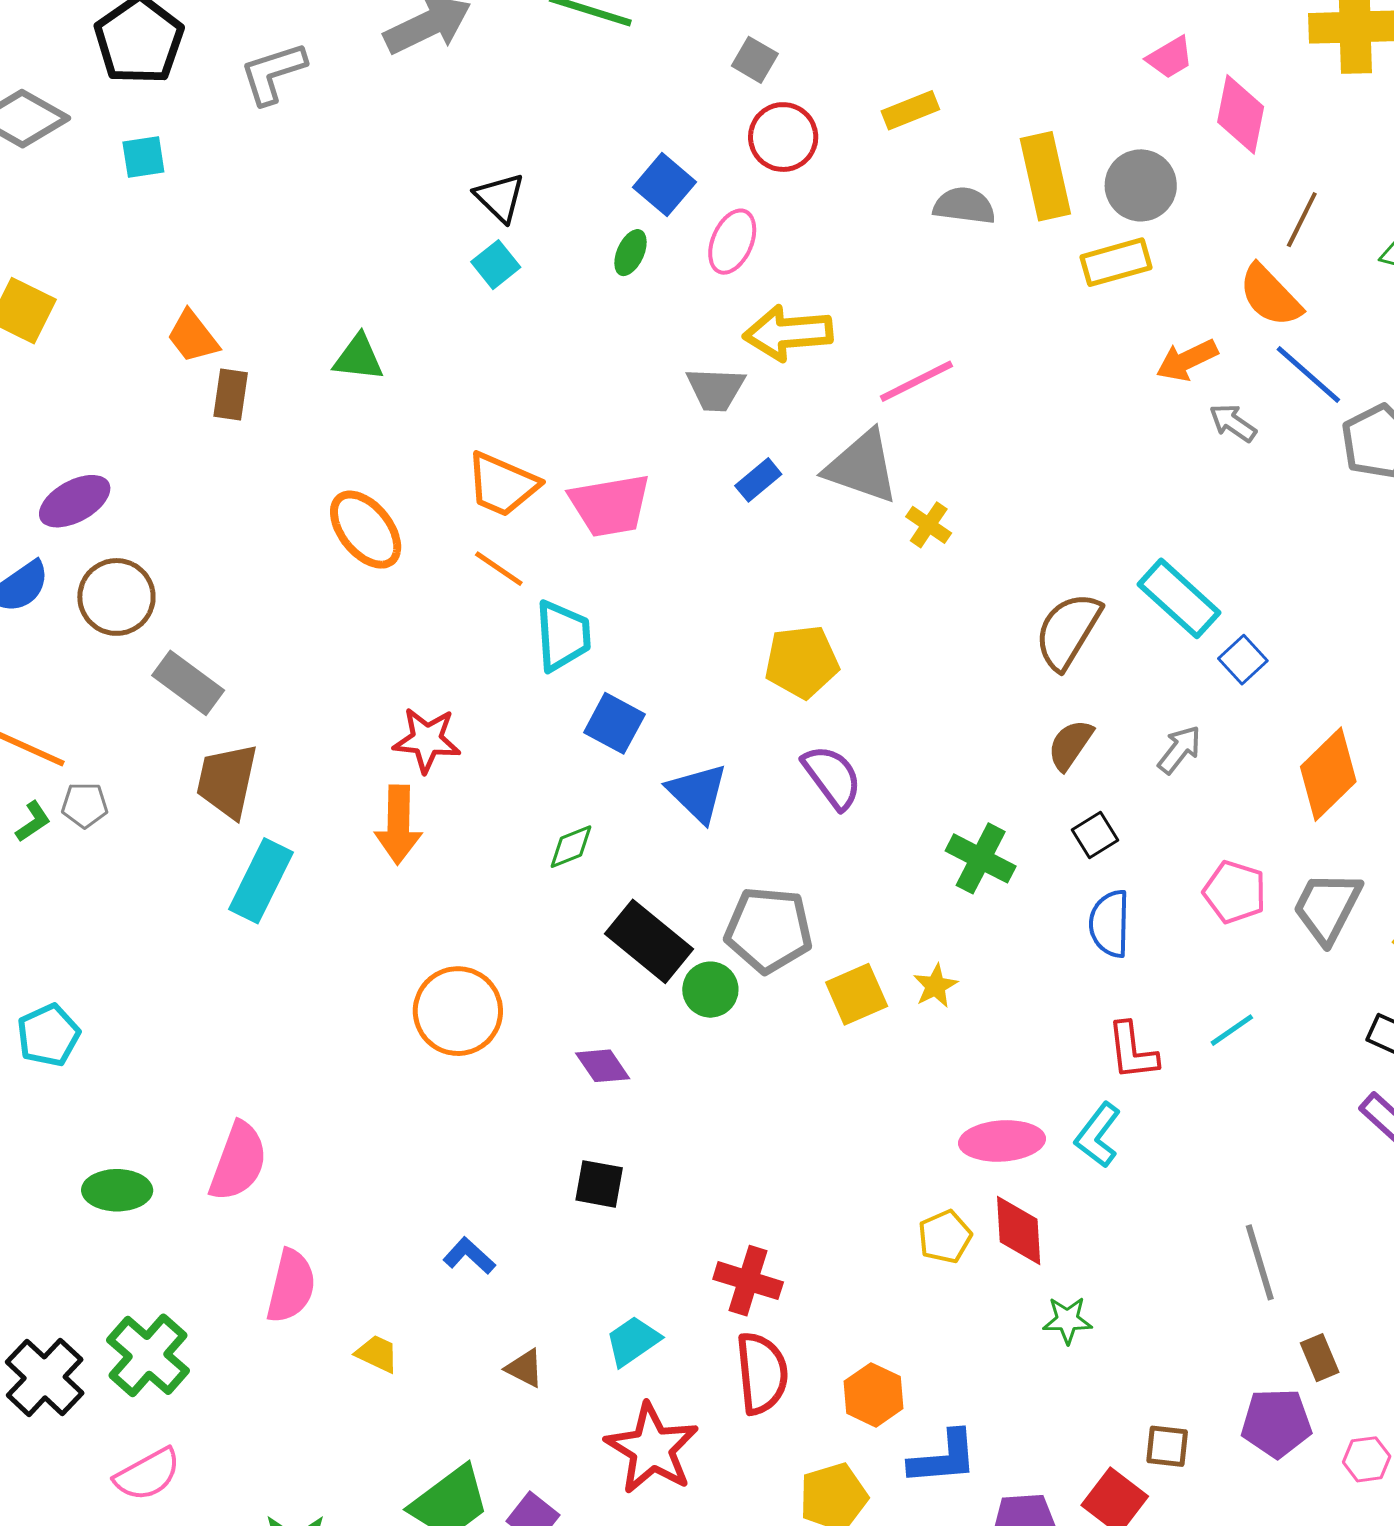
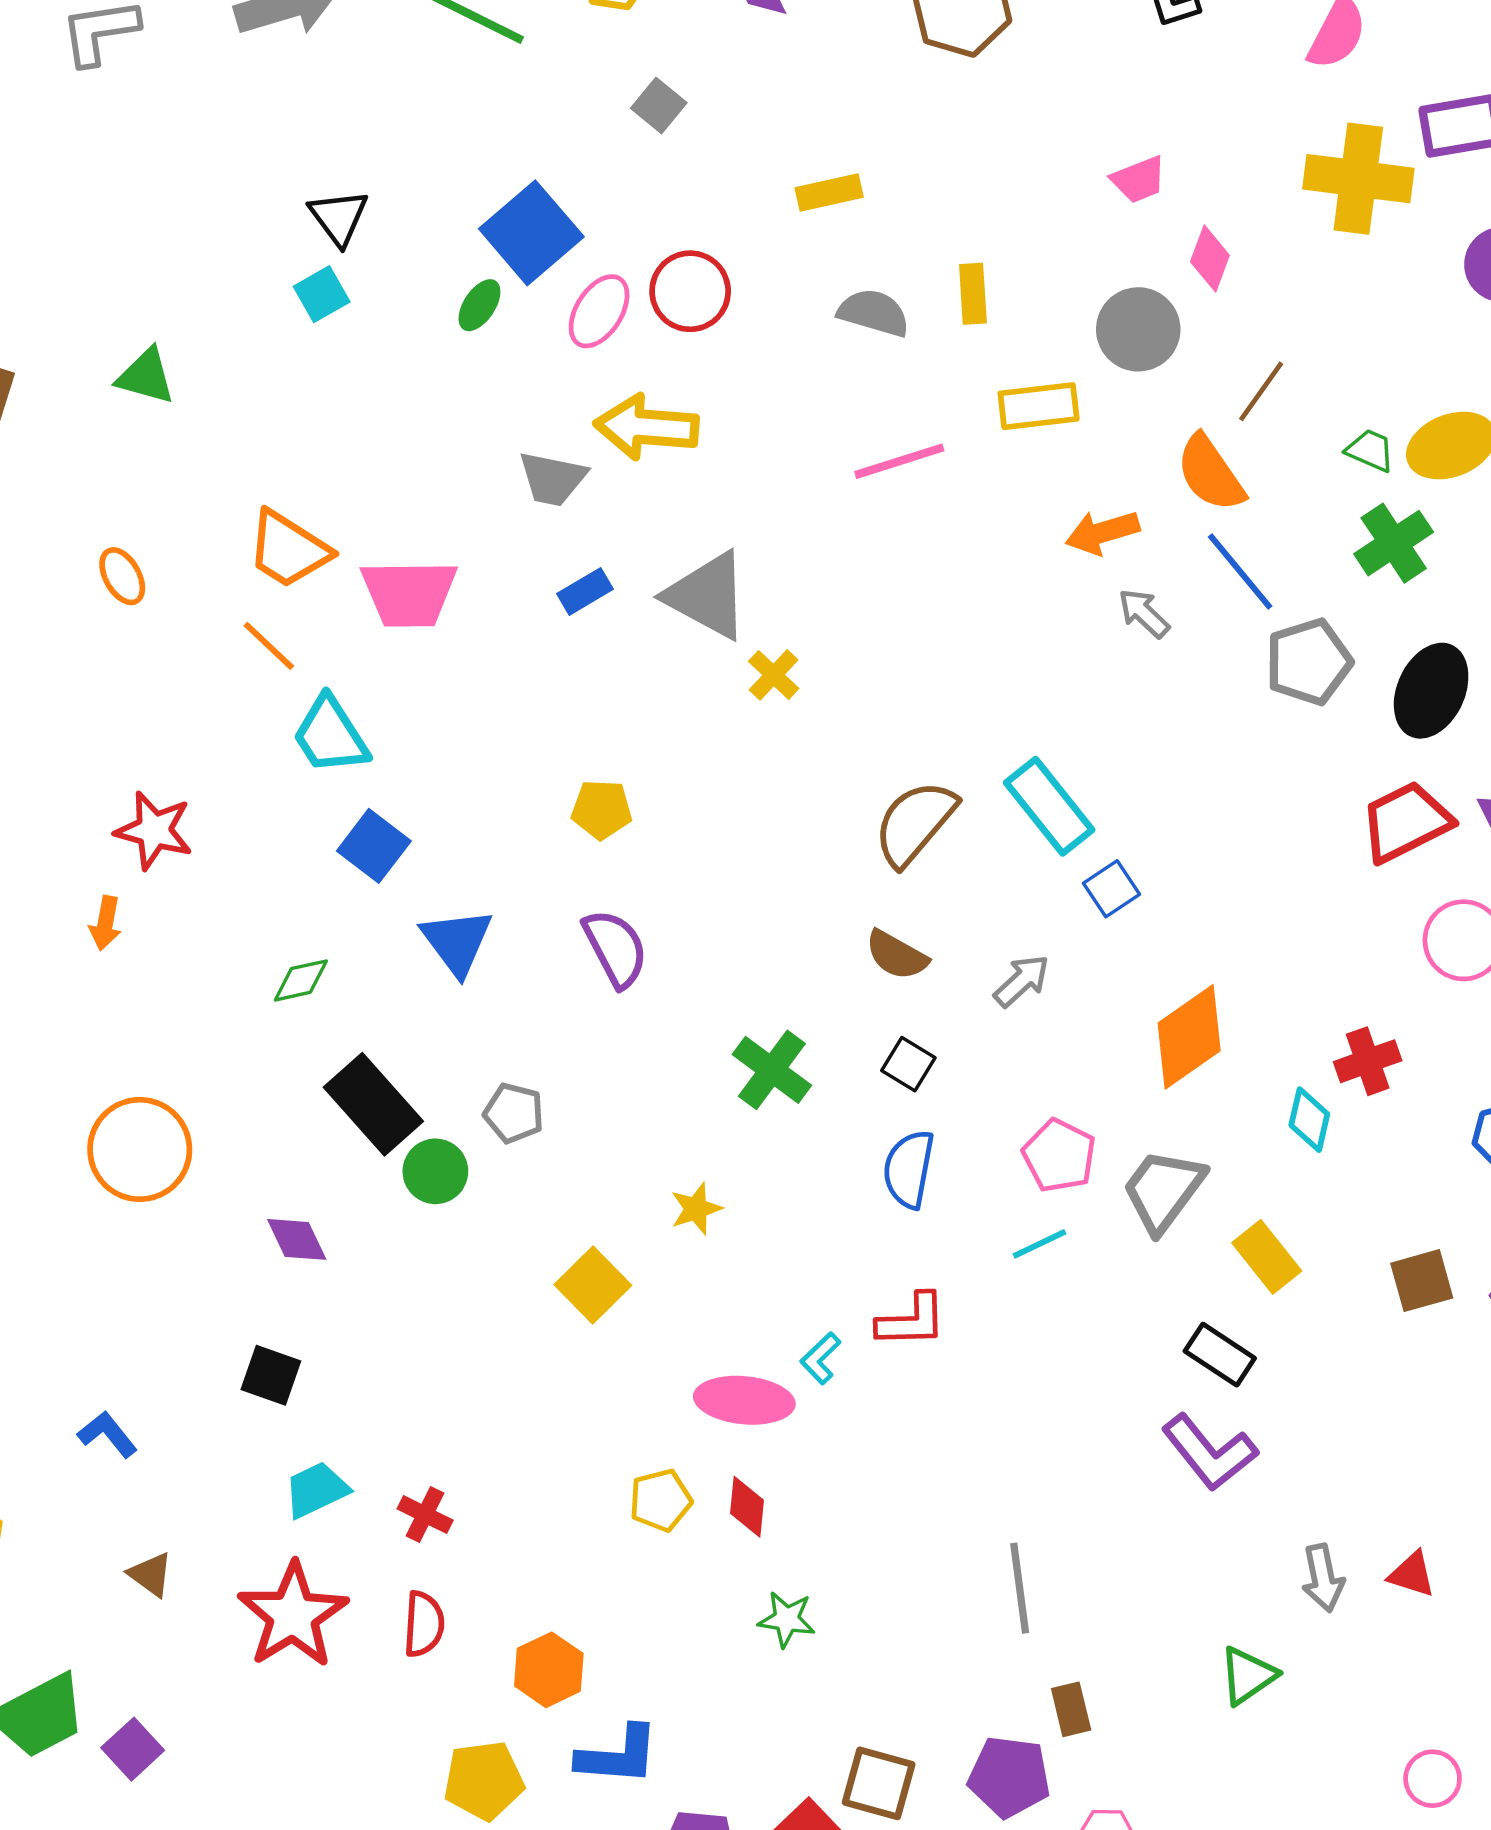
pink diamond: (1241, 114) -> (1210, 258), size x0.7
red circle: (783, 137) -> (690, 291), moved
yellow rectangle: (1045, 176) -> (973, 294), size x0.6
blue square: (664, 185) -> (531, 233), size x1.4
gray circle: (1141, 185) -> (1138, 329), moved
pink line: (916, 381) -> (899, 461), moved
orange ellipse: (366, 530) -> (122, 576), size x0.6
cyan trapezoid: (563, 636) -> (330, 735), turned 142
yellow pentagon: (802, 662) -> (602, 809), size x0.7
brown semicircle: (1070, 745) -> (896, 955), turned -104
orange arrow: (398, 825) -> (105, 923), size x0.6
black square: (1095, 835) -> (908, 1064), turned -36
gray pentagon: (769, 930) -> (514, 1113), size x0.6
yellow square: (857, 994) -> (593, 1285), moved, turned -30
cyan line: (1232, 1030) -> (1039, 1244), moved
red L-shape: (1132, 1051) -> (912, 1320), turned -94
cyan L-shape: (1098, 1135) -> (821, 1358), moved, size x0.7
red diamond: (1019, 1231) -> (747, 1507), size x0.7
red cross: (748, 1281) -> (425, 1514), size x0.7
cyan trapezoid: (633, 1341) -> (316, 1490), moved
red semicircle: (762, 1373) -> (424, 1624), size x0.7
brown square: (1167, 1446) -> (879, 1783), size x1.4
red star: (652, 1448) -> (293, 1615), moved

